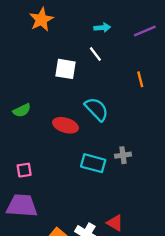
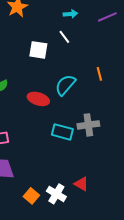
orange line: (140, 79) -> (99, 74), moved
cyan semicircle: (97, 109) -> (65, 85), turned -95
gray cross: (123, 155) -> (88, 125), size x1.5

